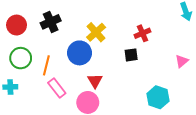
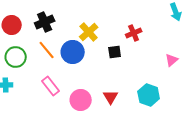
black square: (131, 55) -> (115, 52), moved
orange line: (46, 65) -> (47, 50), moved, turned -54
red triangle: (95, 81) -> (111, 97), moved

